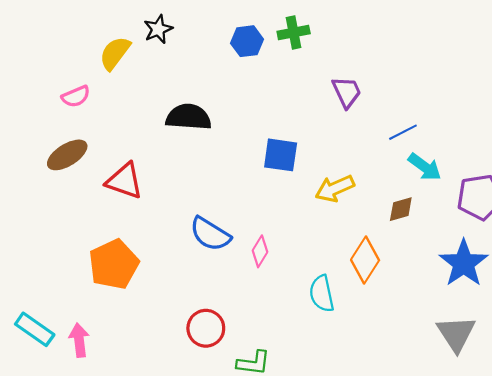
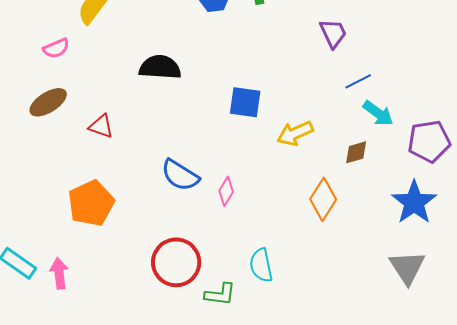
purple trapezoid: (347, 92) -> (333, 33), moved
red triangle: (125, 181) -> (101, 126), size x0.7
cyan semicircle: (322, 294) -> (261, 265), moved
red circle: (206, 328) -> (176, 262), size x1.4

